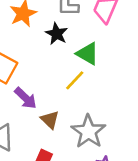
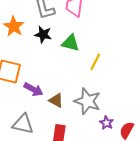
yellow line: (75, 80) -> (95, 62), moved

